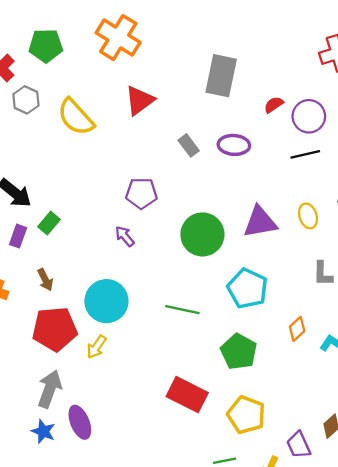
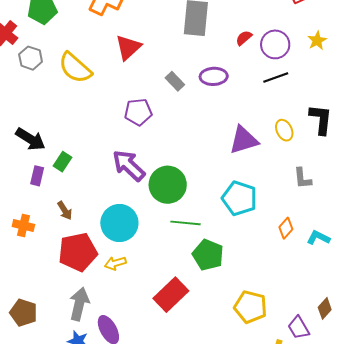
purple pentagon: (141, 193) -> (138, 112), moved
green circle: (202, 234) -> (168, 185), moved
purple arrow: (125, 236) -> (129, 165), size x1.8
yellow arrow: (96, 347) -> (115, 263), turned 45
green pentagon: (239, 352) -> (208, 255), moved
red rectangle: (187, 395) -> (171, 295), moved, turned -64

